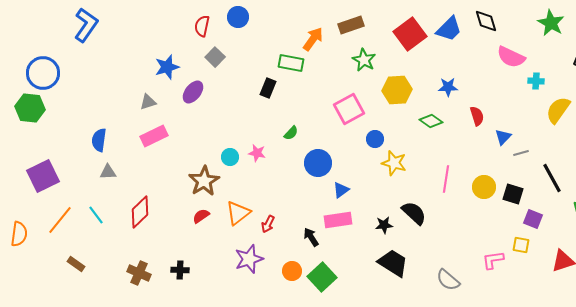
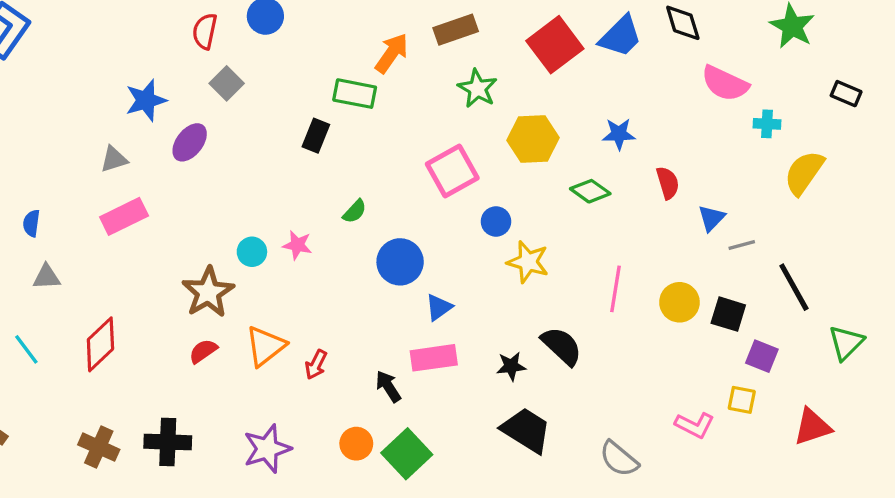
blue semicircle: (99, 140) -> (31, 223), size x0.7
purple star: (249, 259) -> (267, 449), moved
pink L-shape: (493, 260) -> (695, 425), turned -145
black cross: (180, 270) -> (168, 442), size x1.5

